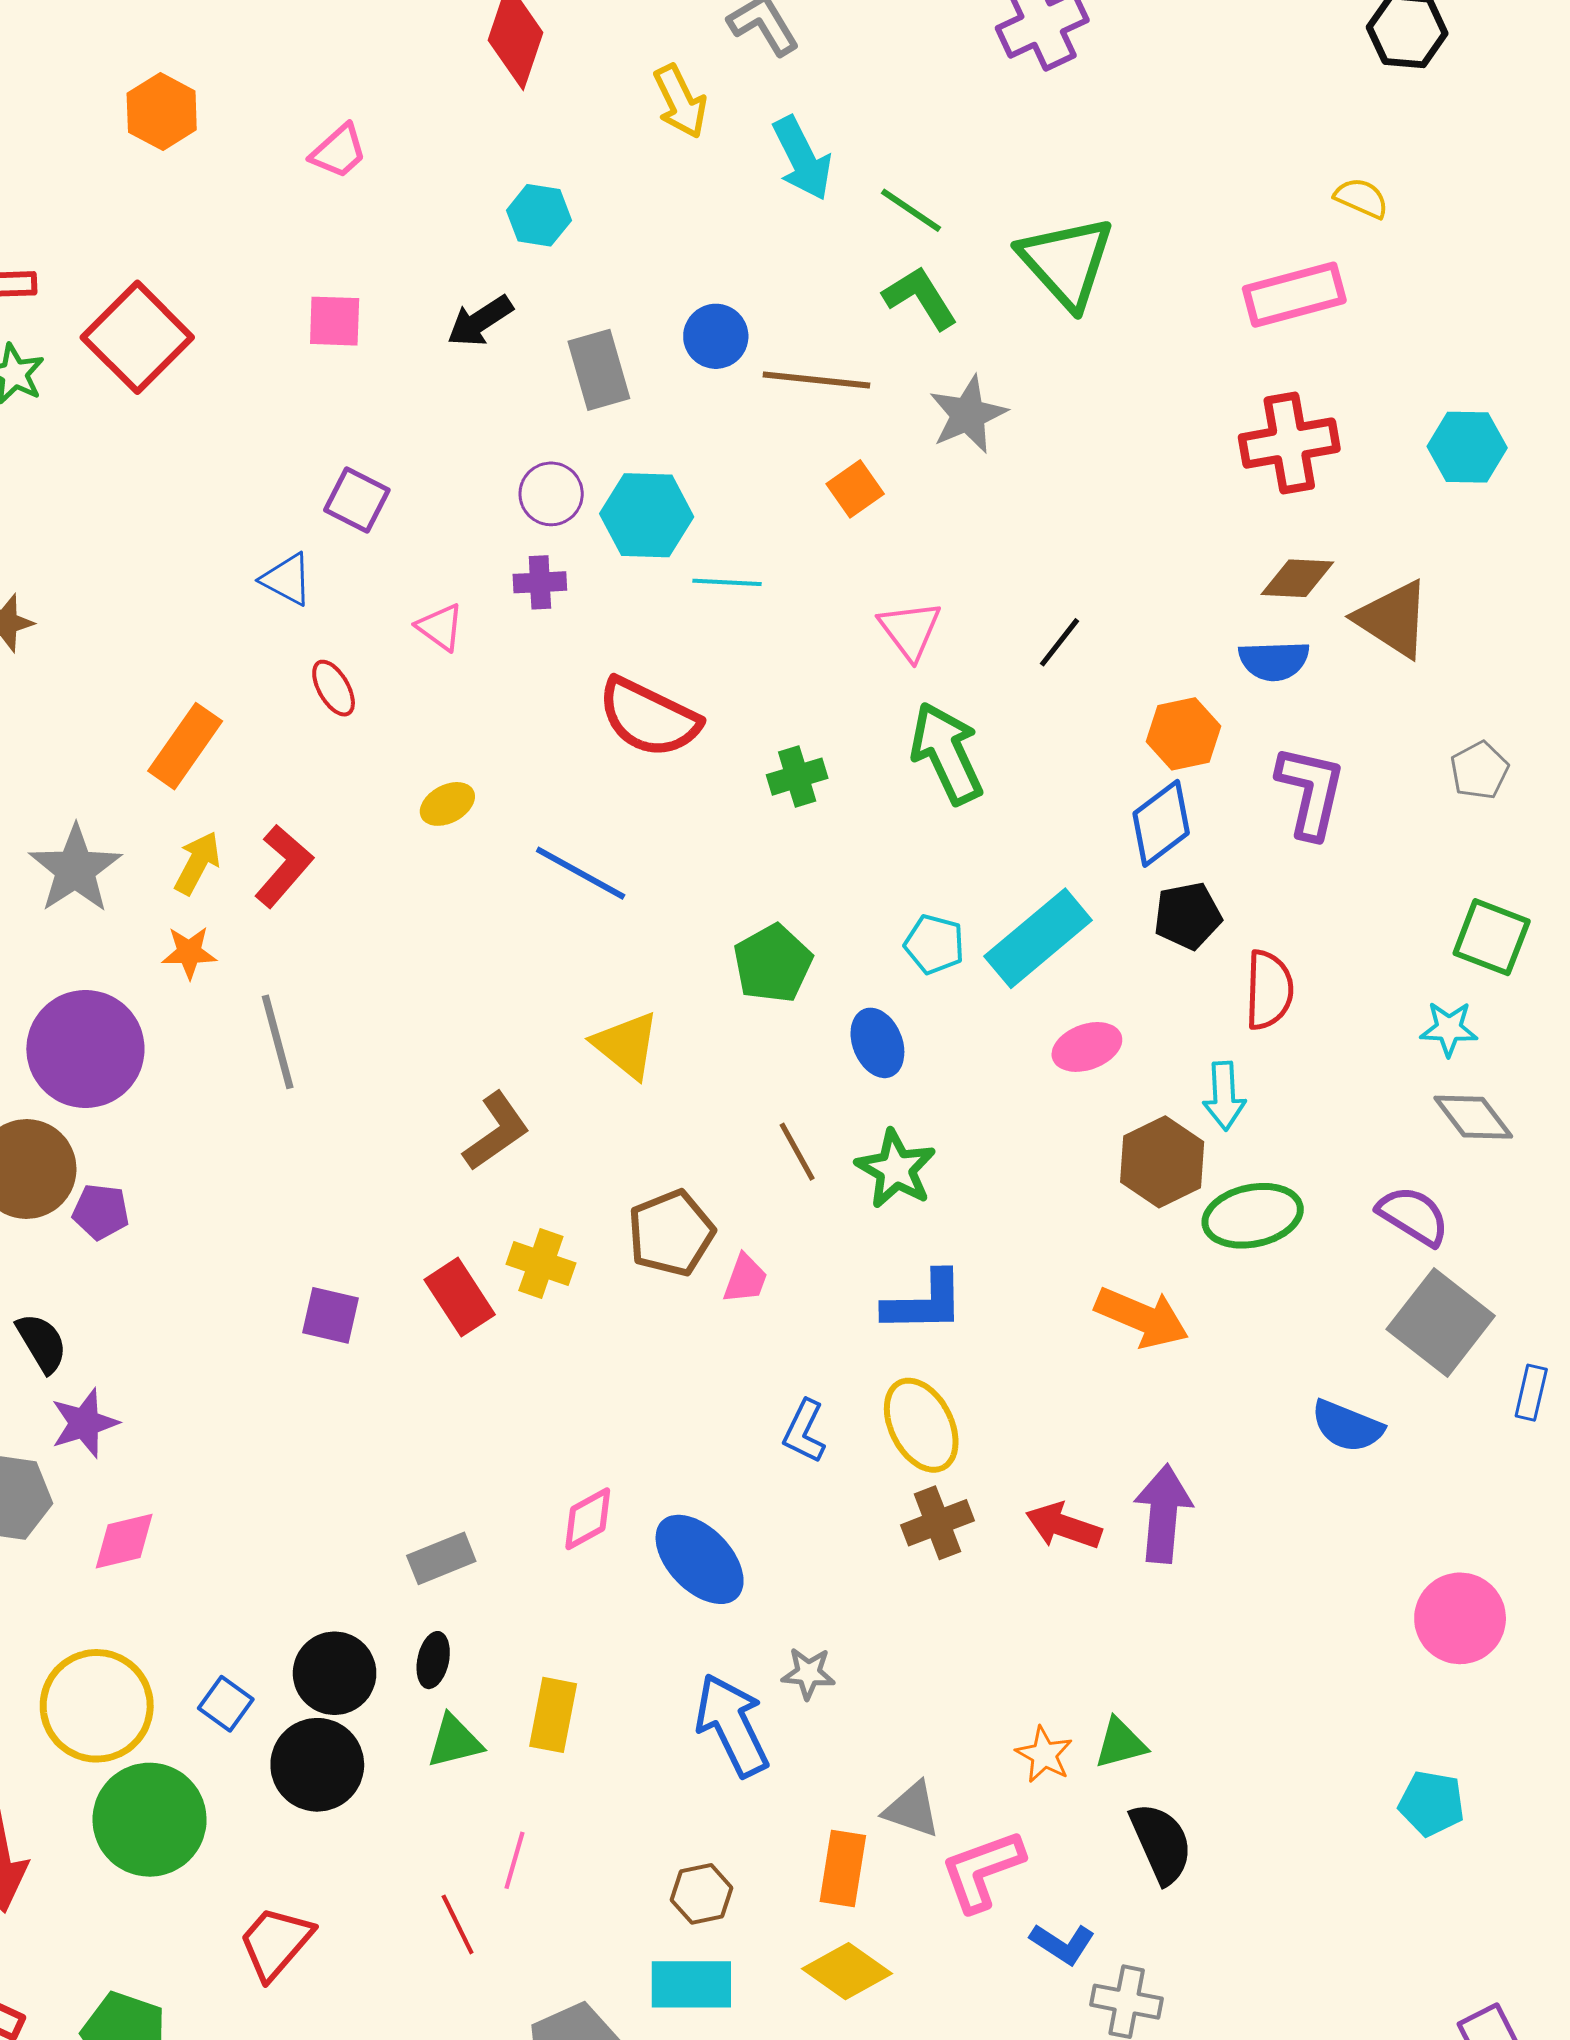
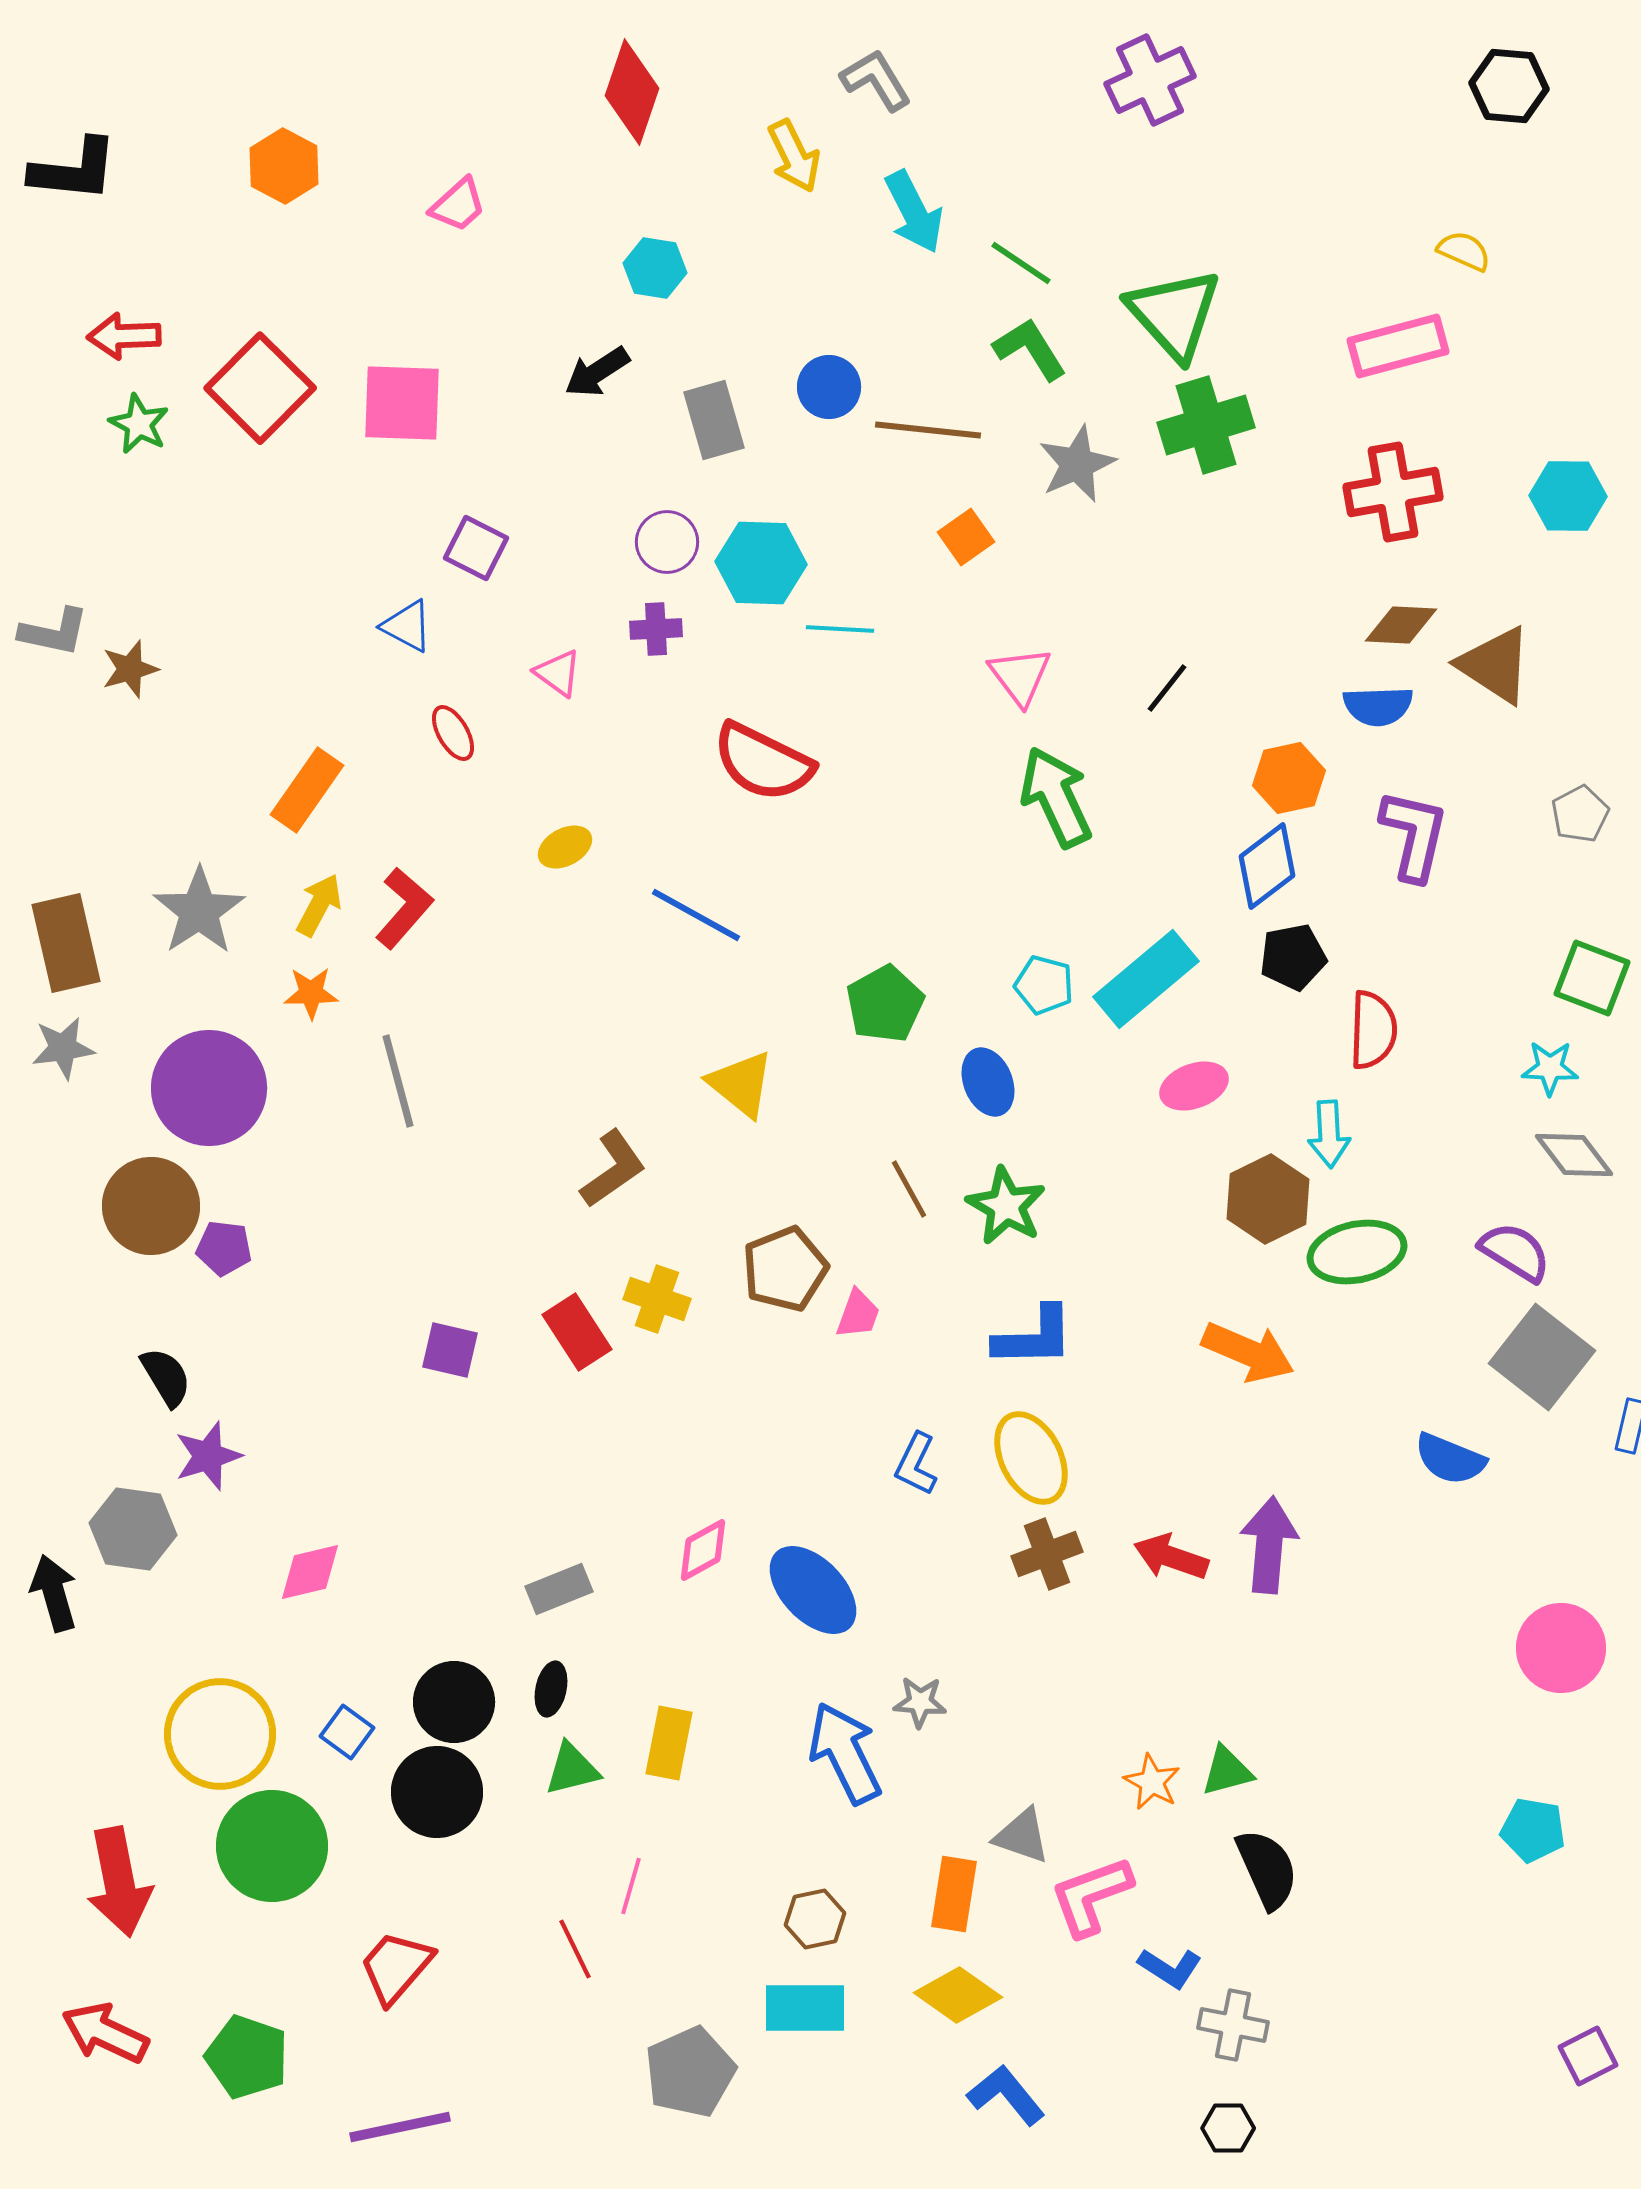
pink square: (335, 321) -> (402, 403), moved, size x1.5
green cross: (797, 777) -> (1206, 425), moved, size x1.6
pink diamond: (124, 1541) -> (310, 1572), moved

